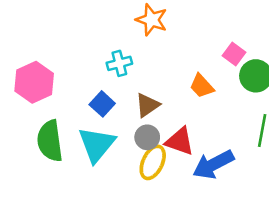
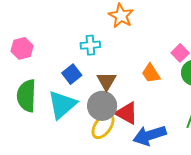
pink hexagon: (34, 82) -> (22, 48), size x0.7
brown triangle: (147, 105) -> (106, 81), turned -35
gray circle: (147, 137) -> (102, 106), size x1.5

